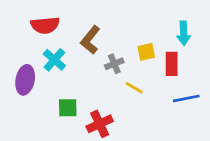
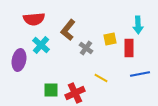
gray cross: (114, 64) -> (86, 48), turned -32
yellow line: (134, 88) -> (101, 78), moved
green square: (68, 108) -> (51, 90), moved

